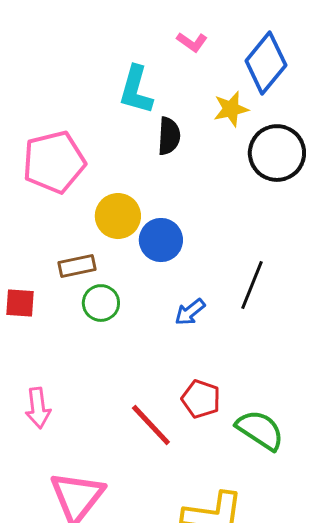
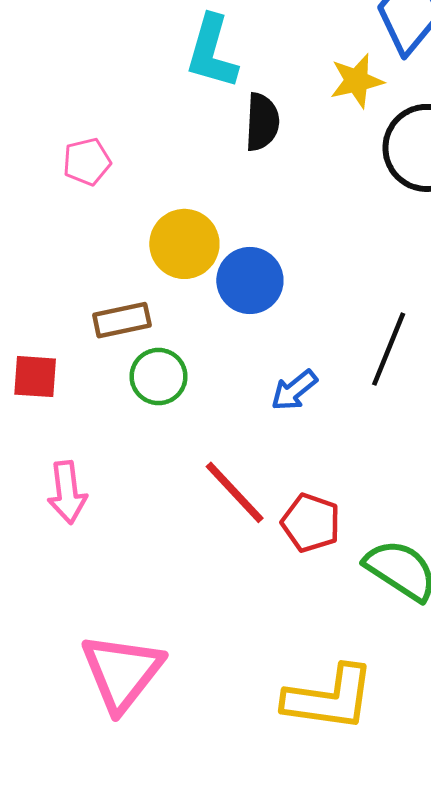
pink pentagon: (54, 162) -> (87, 162), size x0.5
pink arrow: (38, 408) -> (67, 492), moved
red line: (151, 425) -> (235, 492), moved

